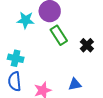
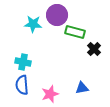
green rectangle: (59, 35) -> (75, 32), moved, turned -42

